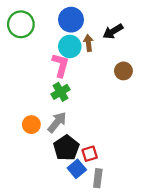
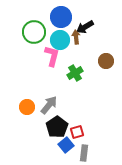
green circle: (21, 24) -> (34, 32), moved
black arrow: (113, 31) -> (85, 27), moved
green cross: (61, 92) -> (75, 73), moved

